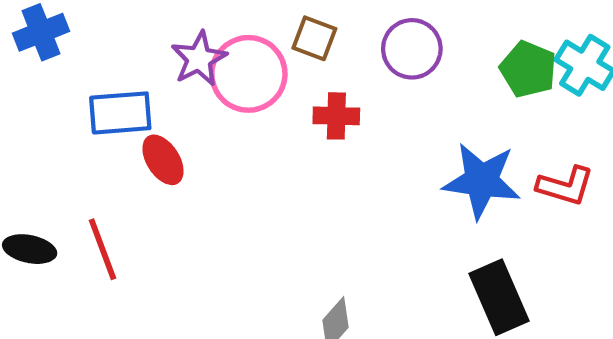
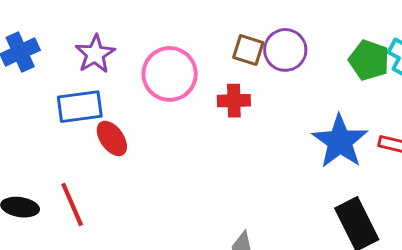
brown square: (314, 38) -> (248, 50), moved
purple star: (199, 59) -> (95, 54), moved
blue star: (482, 181) -> (340, 141), turned 30

